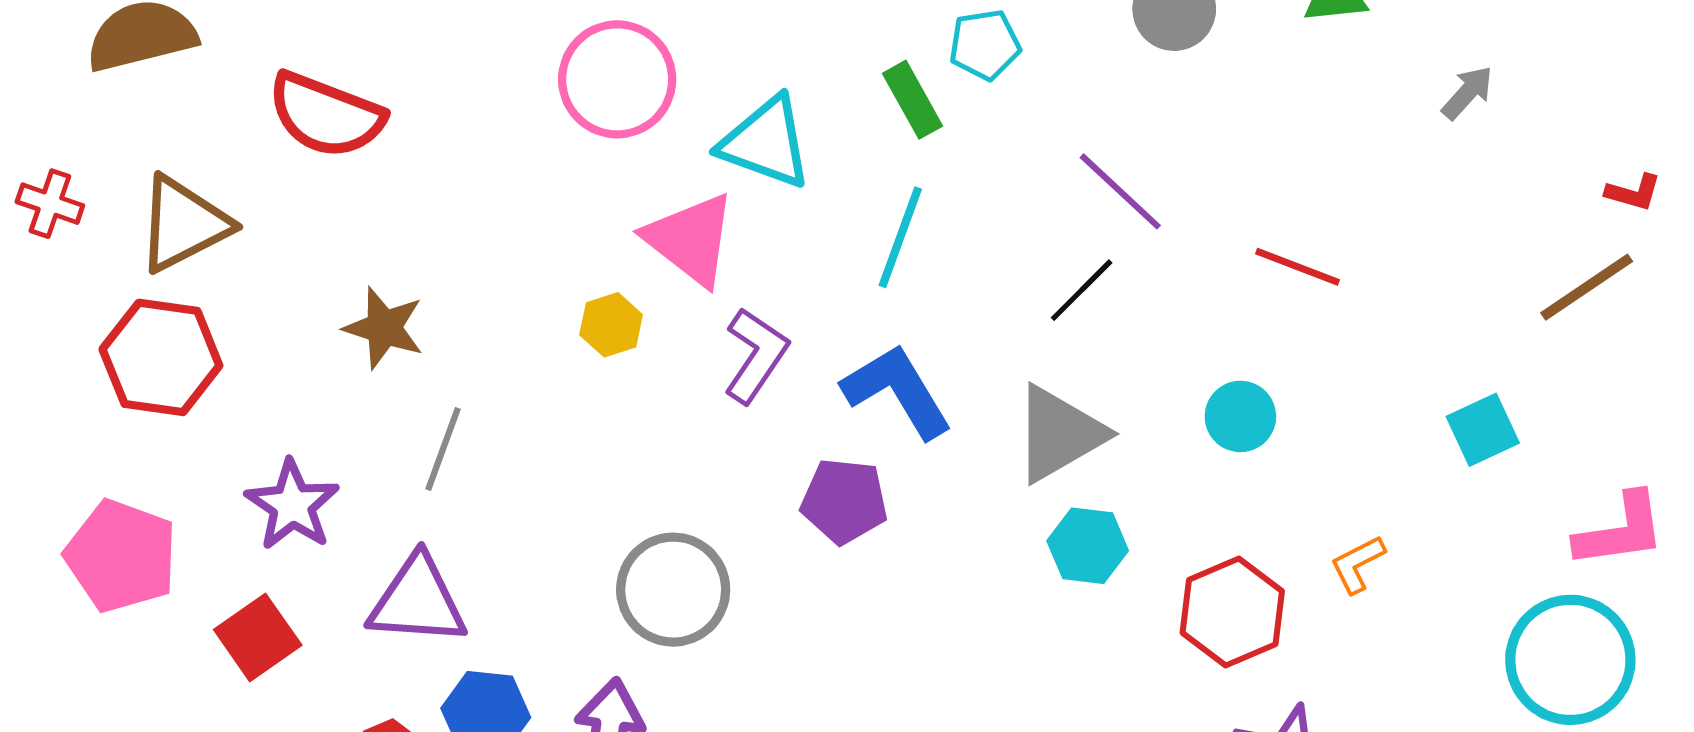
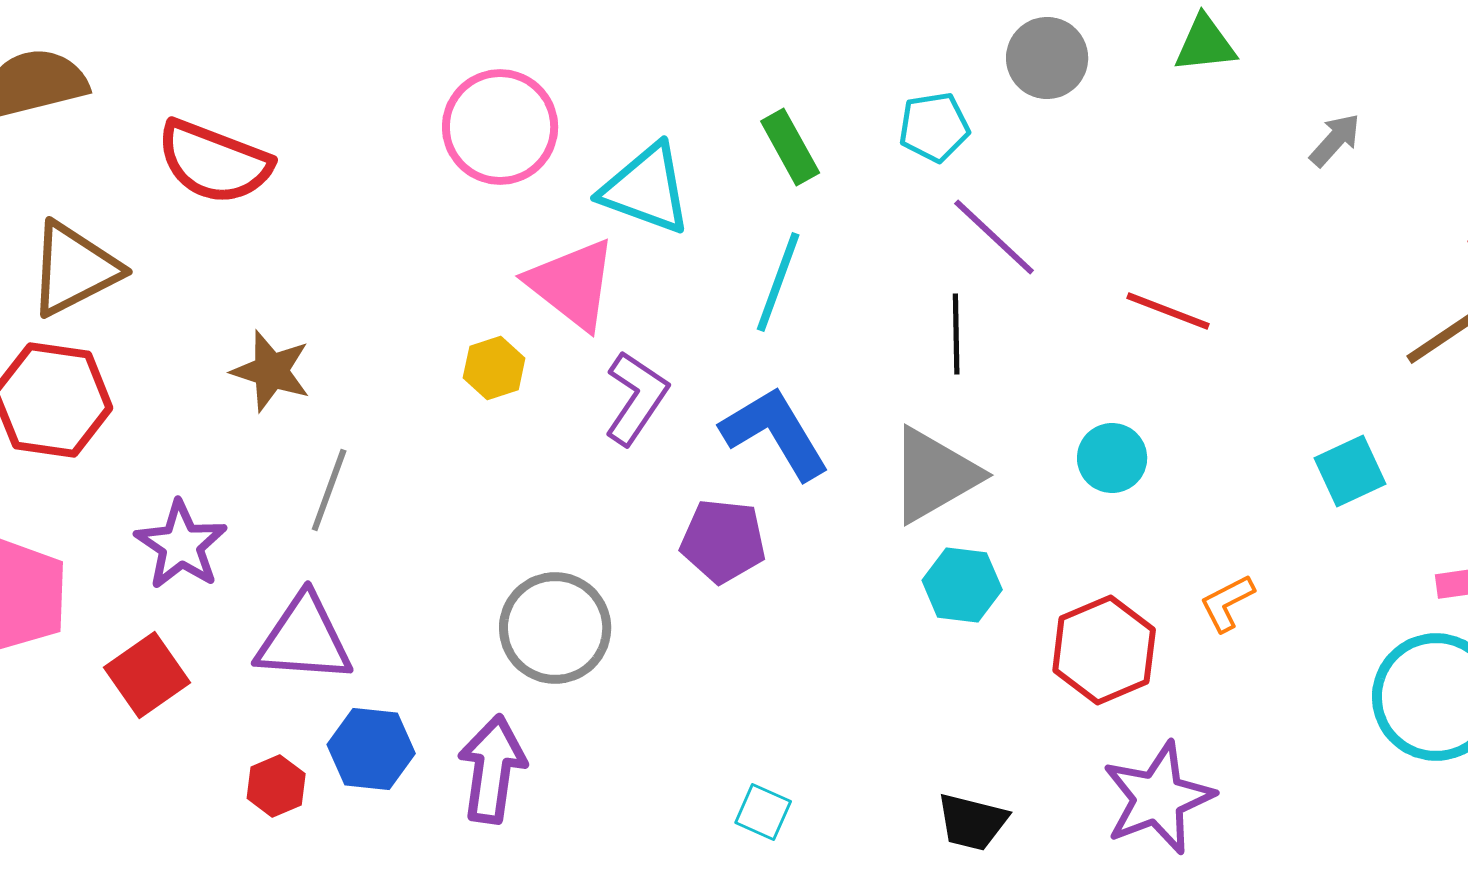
cyan pentagon: (985, 45) -> (934, 127), moved
black line: (1082, 290) -> (956, 334), turned -46

